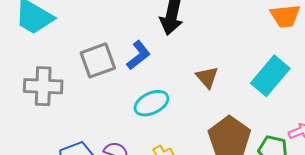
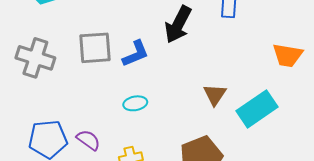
brown triangle: (207, 77) -> (215, 95), moved
cyan ellipse: (151, 103) -> (135, 103), size x0.7

